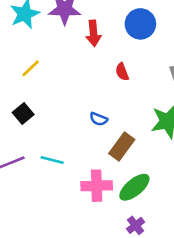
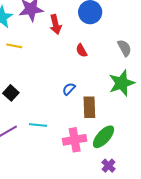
yellow line: (31, 68) -> (14, 46), moved, turned 63
blue semicircle: (99, 119) -> (69, 89), turned 120
brown rectangle: (122, 146) -> (89, 107), turned -30

